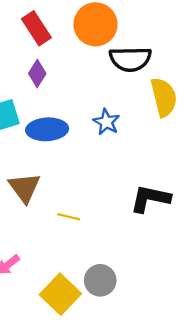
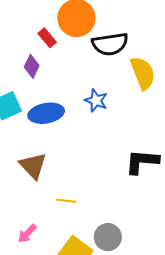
red rectangle: (36, 28) -> (47, 38), moved, size x0.7
yellow line: (69, 217) -> (66, 201), moved

